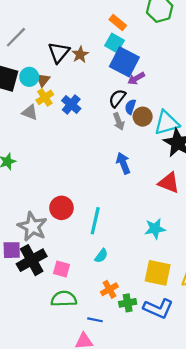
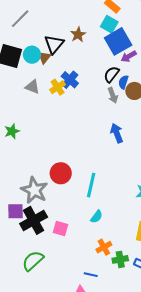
black triangle: (59, 52) -> (54, 44), moved
blue square: (124, 62) -> (118, 41), turned 32
yellow cross: (45, 97) -> (58, 87), moved
green semicircle: (64, 299) -> (33, 261), moved, turned -40

